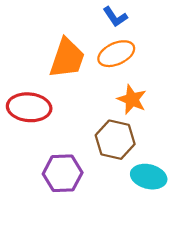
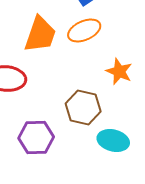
orange star: (132, 99) -> (119, 72), moved

